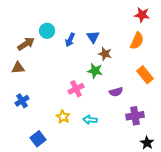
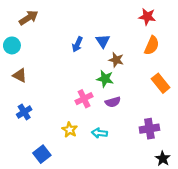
red star: (142, 15) -> (147, 17), moved
cyan circle: (47, 31) -> (12, 45), moved
brown arrow: (26, 44) -> (29, 18), moved
brown triangle: (18, 68) -> (20, 75), turned 32
purple semicircle: (116, 92) -> (113, 102), moved

